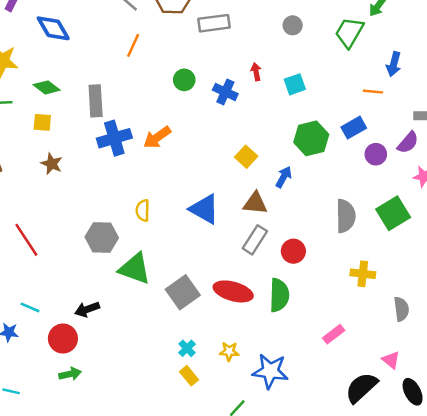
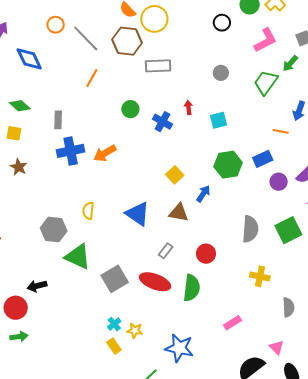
gray rectangle: (96, 101) -> (58, 120), size x0.7
gray rectangle: (255, 240) -> (166, 251), moved, size x0.7
yellow star: (229, 351) -> (135, 330), moved

